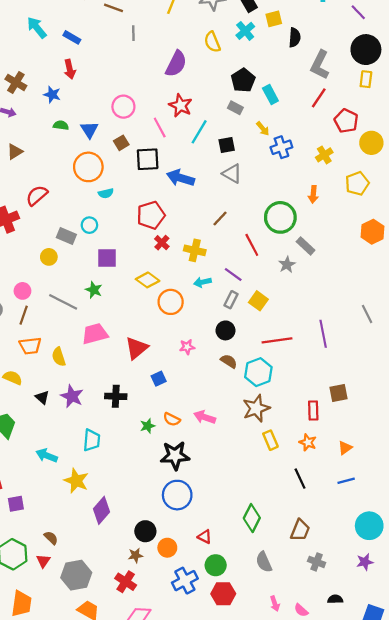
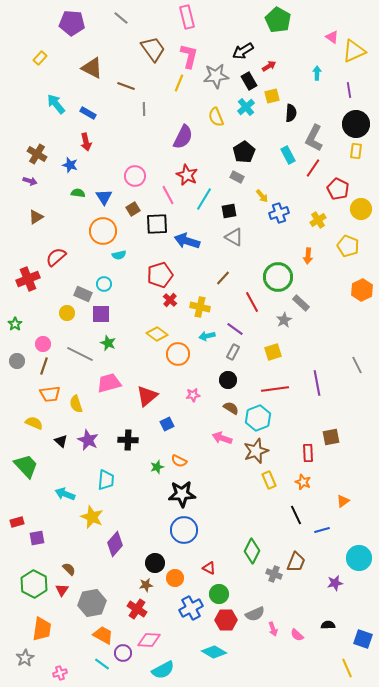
purple line: (358, 12) -> (349, 90), turned 35
cyan rectangle: (270, 95) -> (288, 155), moved
yellow pentagon: (357, 183) -> (348, 246), turned -30
purple square: (107, 258) -> (101, 314), moved
yellow square: (258, 301) -> (273, 352), moved, turned 36
pink arrow: (205, 417) -> (222, 438), moved
orange triangle: (345, 448) -> (343, 501), moved
blue line: (346, 481) -> (322, 530), moved
gray semicircle: (264, 562) -> (255, 614), moved, turned -90
gray cross: (317, 562) -> (274, 574), moved
purple star: (365, 562) -> (335, 583), moved

